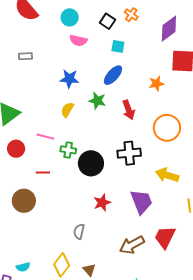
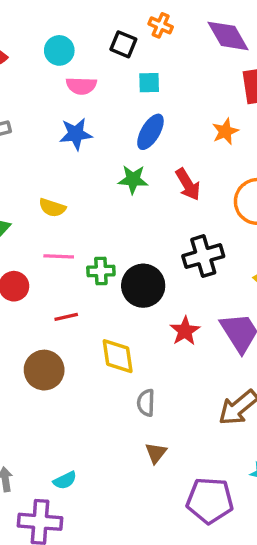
purple diamond: (169, 29) -> (228, 36), turned -72
blue star: (69, 79) -> (76, 134), moved
yellow semicircle: (67, 110) -> (52, 208), moved, turned -91
red star: (102, 203) -> (185, 331), moved
yellow diamond: (62, 265) -> (118, 356), moved, turned -35
brown triangle: (89, 270) -> (156, 453), moved, turned 32

